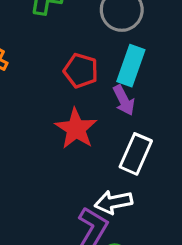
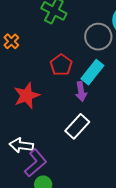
red star: (76, 129) -> (27, 96), moved
white arrow: (113, 202) -> (21, 145), moved

